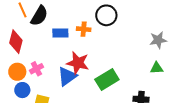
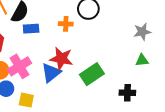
blue rectangle: (60, 33) -> (31, 29), moved
pink cross: (36, 69) -> (19, 66), size x1.6

